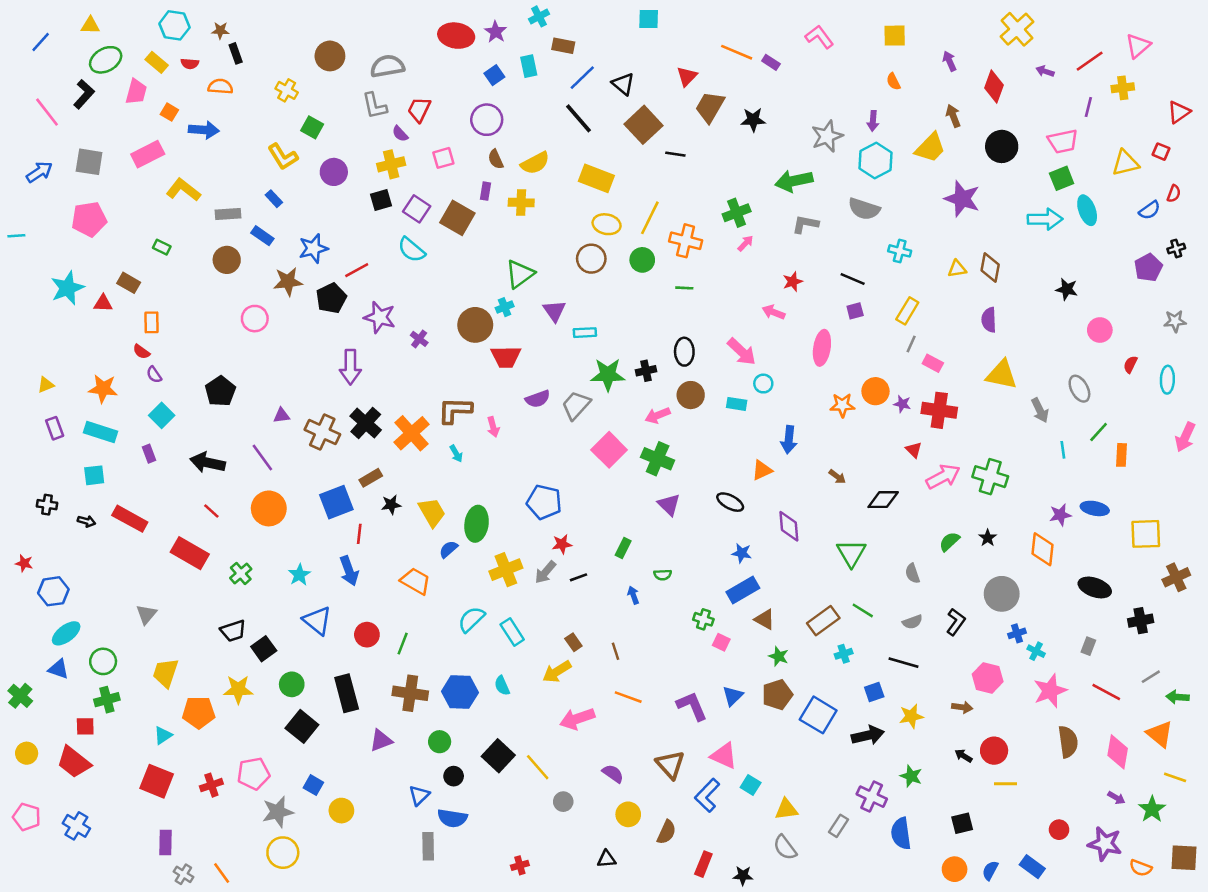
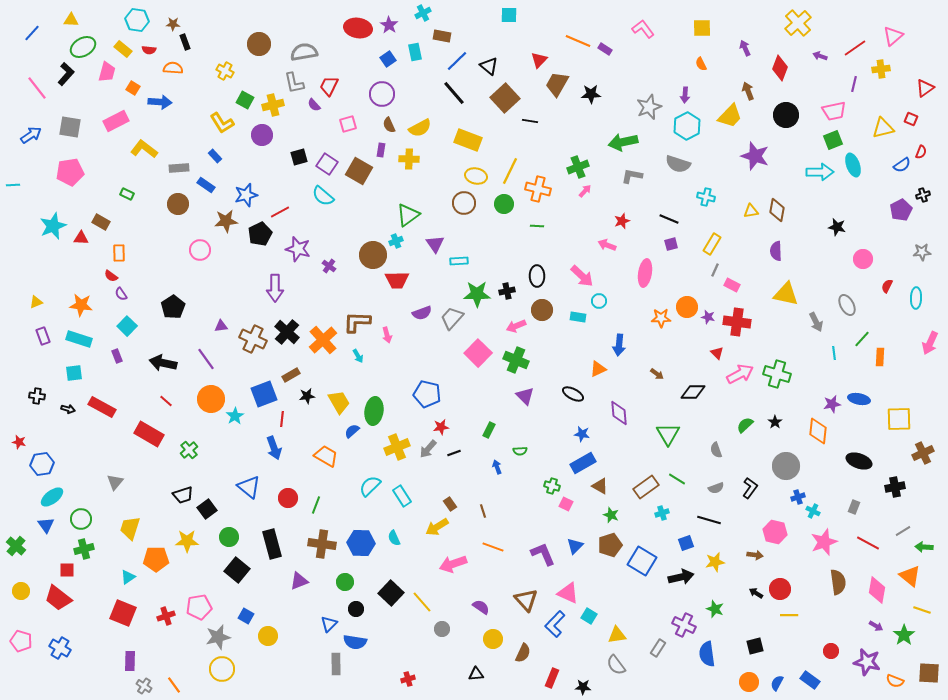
yellow cross: (391, 164) -> (273, 105), moved
cyan star: (299, 575) -> (235, 416), moved
blue triangle: (58, 669) -> (46, 525), turned 36

